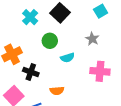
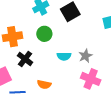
gray star: (92, 39) -> (85, 56), moved
green circle: (50, 41) -> (44, 34), moved

